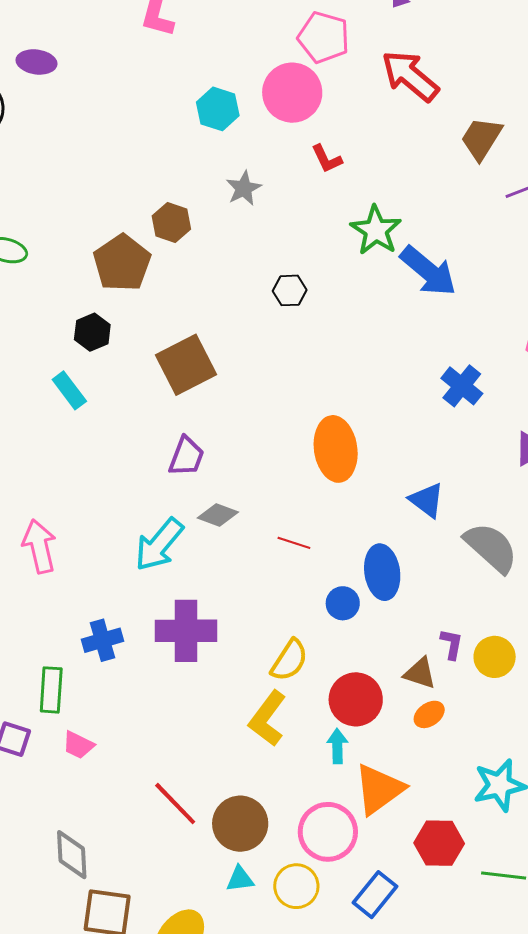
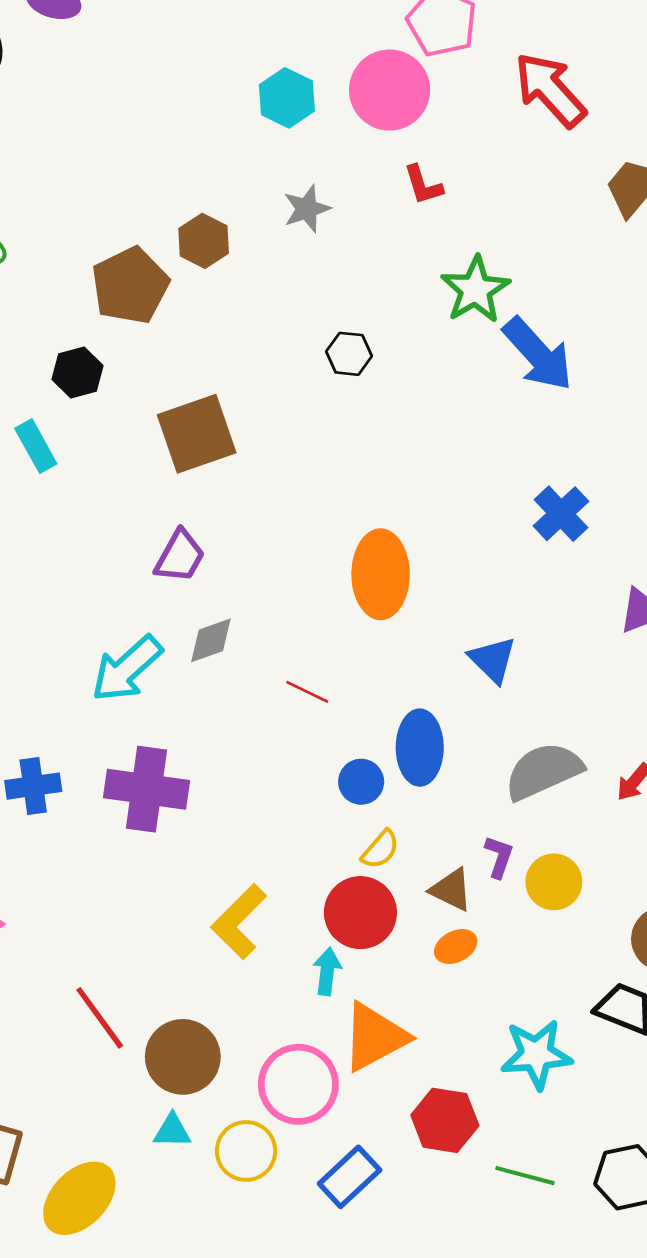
gray diamond: (218, 515) -> (211, 640), turned -48
gray semicircle: (491, 548) -> (543, 771), moved, turned -74
yellow semicircle: (289, 660) -> (380, 849), moved, size x0.7

